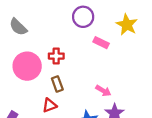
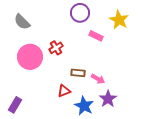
red cross: (56, 56) -> (56, 48), turned -32
brown rectangle: (57, 84) -> (78, 73), moved, turned -64
red triangle: (50, 105) -> (64, 91), moved

